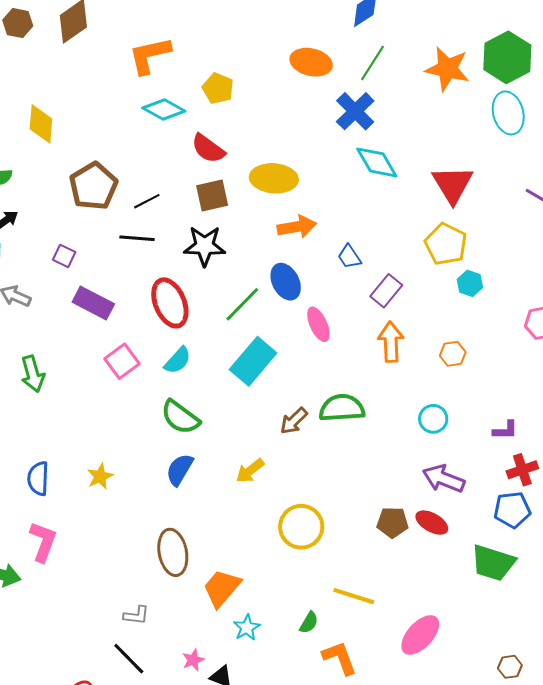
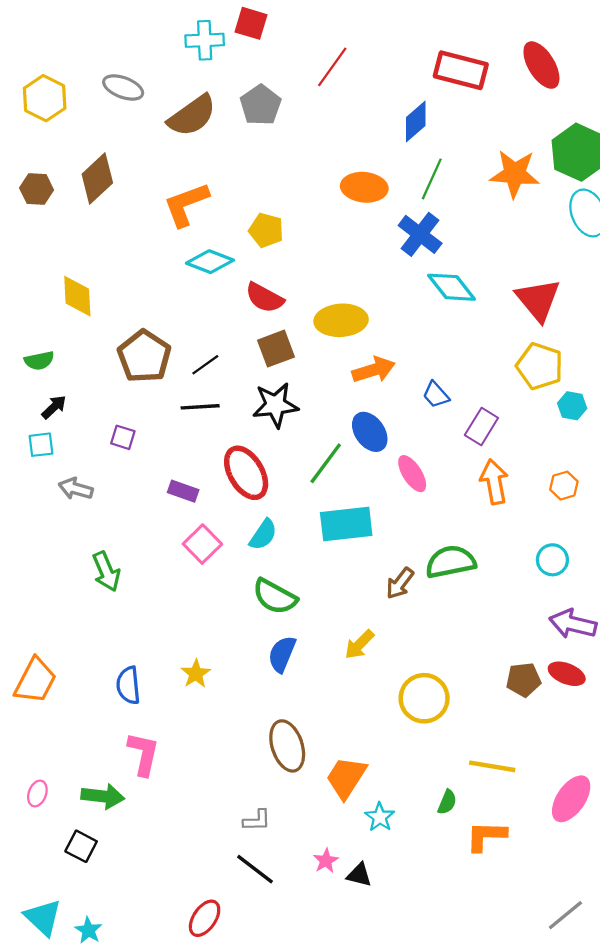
purple rectangle: (93, 303) -> (183, 491), moved, size x0.7
cyan rectangle: (253, 361) -> (346, 524), turned 51
orange L-shape: (340, 658) -> (486, 836), turned -60

